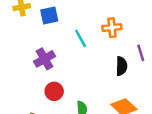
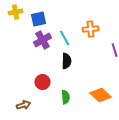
purple cross: (45, 59) -> (43, 40), moved
black semicircle: (122, 66) -> (67, 61), moved

